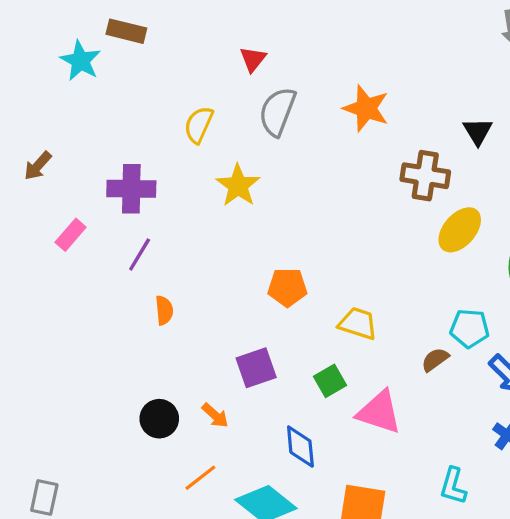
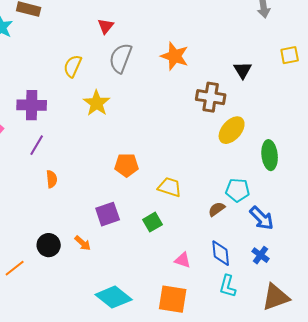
pink triangle: (379, 412) -> (183, 260), moved, size x0.6
blue diamond: (300, 447) -> (221, 253), moved
orange line: (200, 478) -> (15, 268), moved

